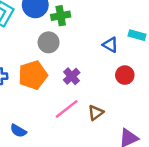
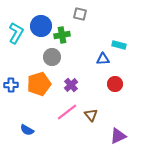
cyan rectangle: (137, 35) -> (119, 45), moved
blue triangle: (110, 45) -> (103, 59), turned -32
brown triangle: (96, 113) -> (91, 115), turned -32

